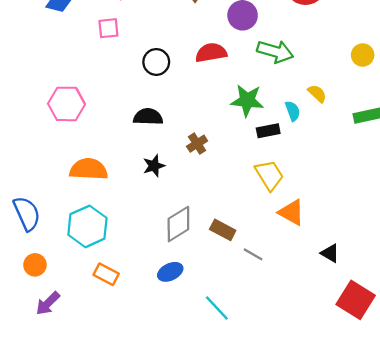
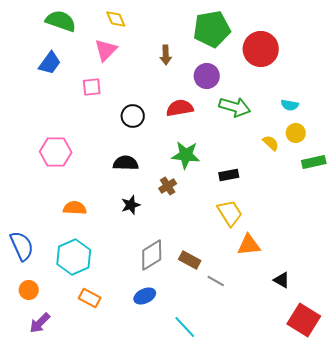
yellow circle: (363, 55) -> (296, 133), moved
green star: (247, 100) -> (186, 155), moved
cyan semicircle: (293, 111) -> (290, 105), moved, turned 120
orange semicircle: (89, 169) -> (75, 208), size x0.7
orange triangle: (292, 212) -> (249, 245), turned -35

